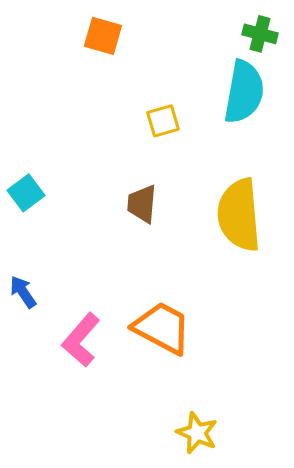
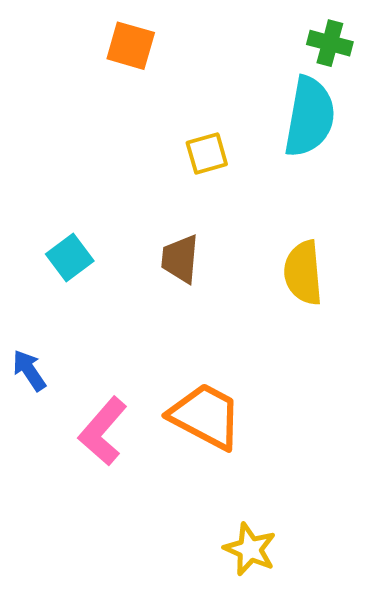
cyan square: (26, 193) -> (70, 258), moved
yellow semicircle: (239, 215) -> (303, 273), size x0.7

